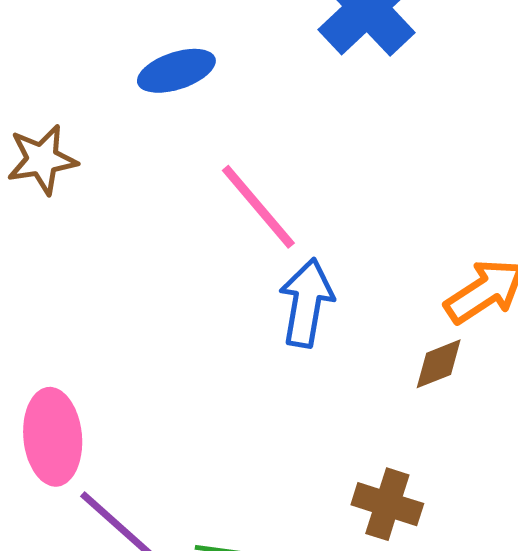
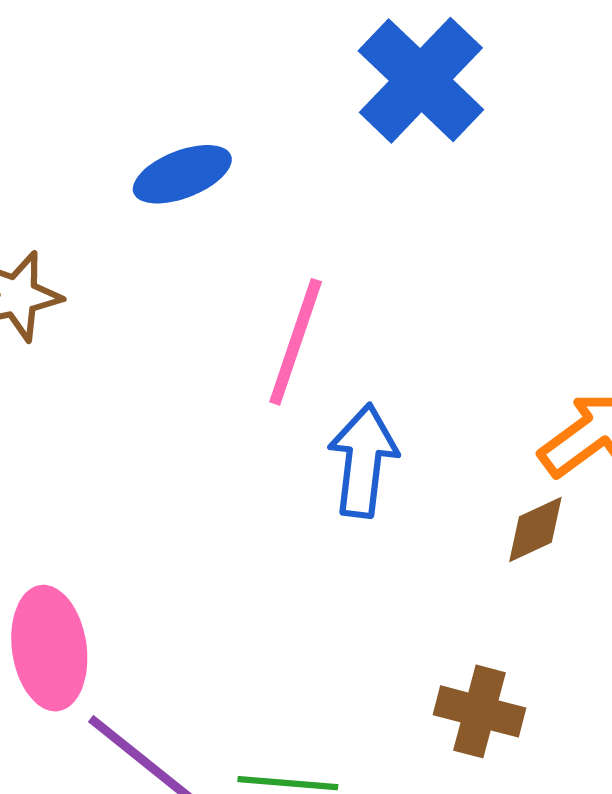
pink line: (258, 207) -> (296, 342), turned 62

